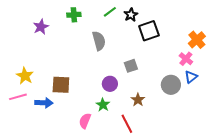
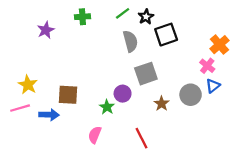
gray semicircle: (99, 41) -> (130, 41), moved
gray square: (131, 66) -> (146, 74), size x1.5
brown star: (138, 100) -> (162, 104), moved
green star: (103, 105) -> (107, 107), moved

